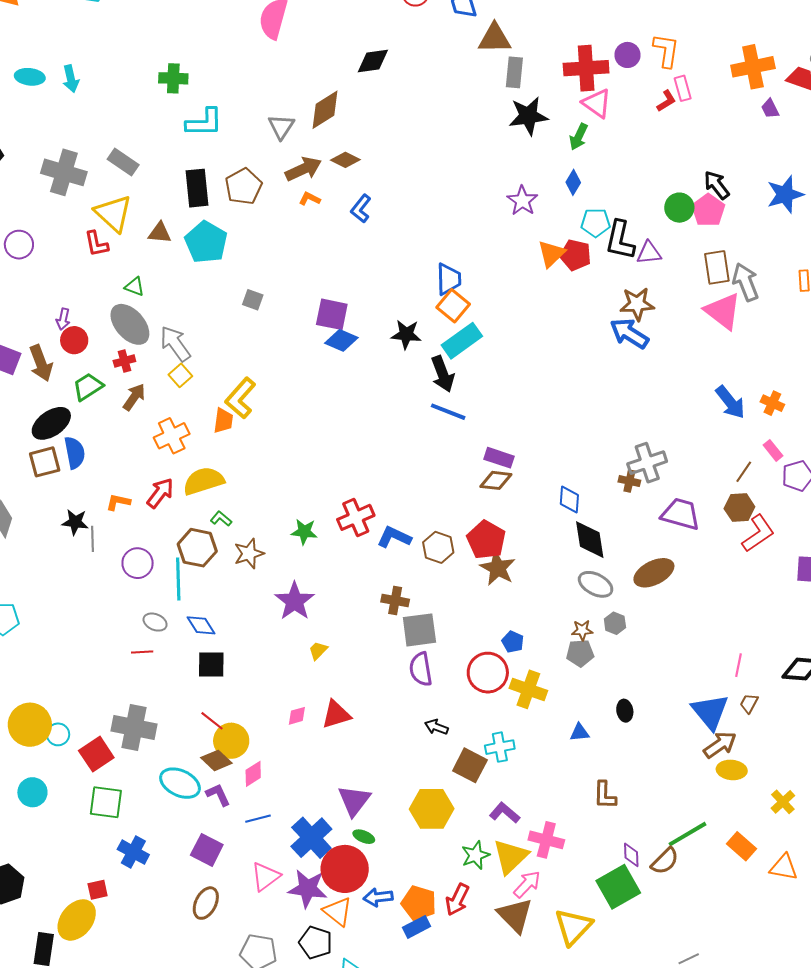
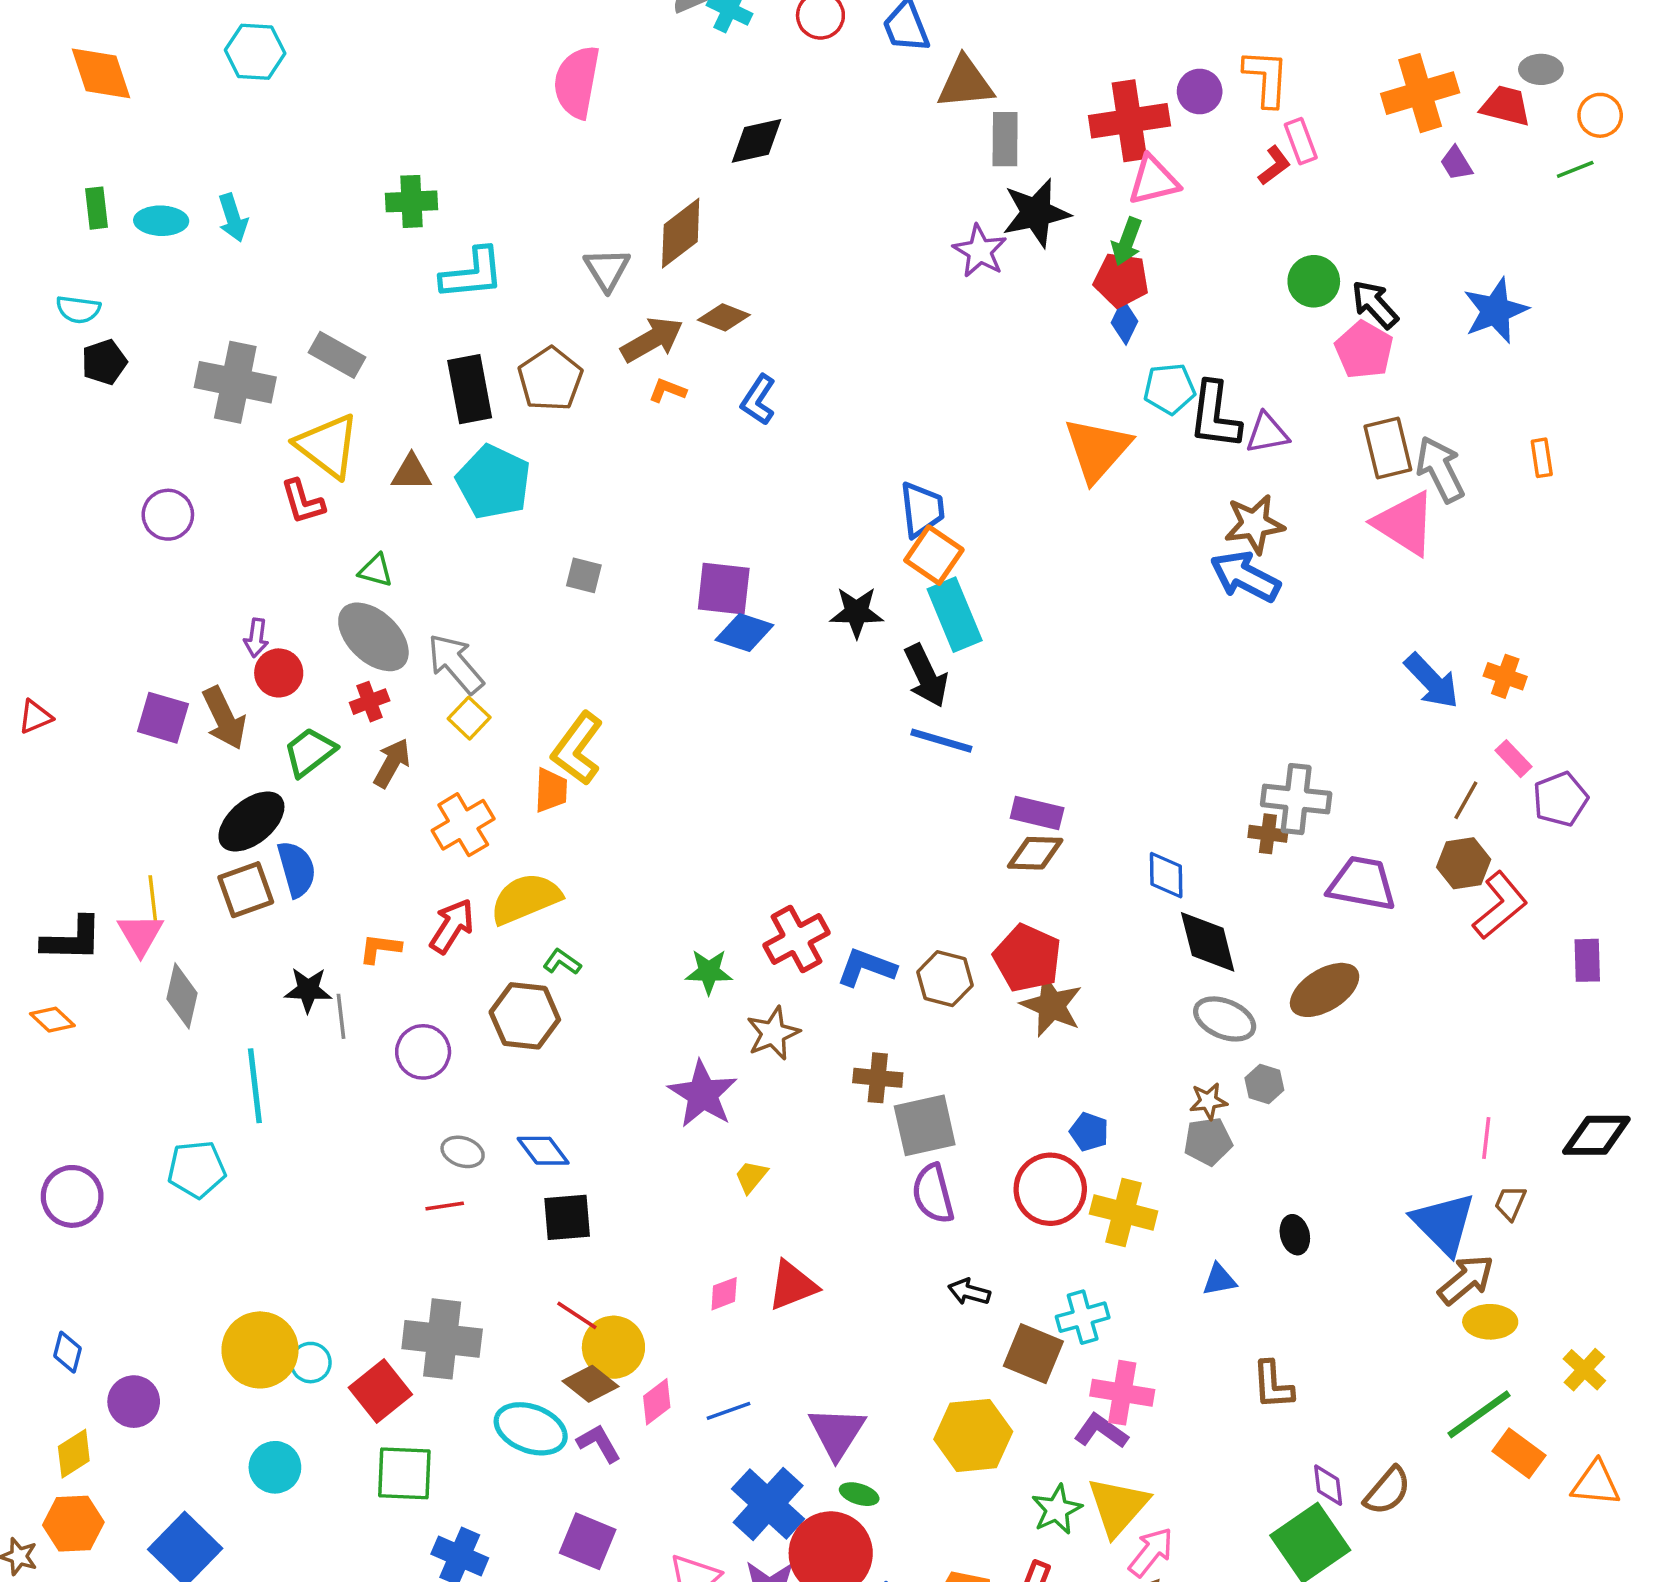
pink triangle: (597, 103) -> (1153, 180), turned -44
purple star: (522, 201) -> (980, 251), moved
green circle: (679, 208) -> (1314, 281), moved
orange triangle: (551, 254) -> (1097, 449), size x1.4
red pentagon: (575, 255) -> (1121, 280), moved
cyan rectangle: (462, 341) -> (955, 615), turned -72
gray cross: (647, 463) -> (1296, 799), turned 30
brown star: (249, 554) -> (773, 1033), moved
cyan line: (178, 579) -> (255, 1086), moved
blue line: (258, 819) -> (728, 1411), moved
green line: (687, 834) -> (1479, 1414), moved
pink cross: (546, 840) -> (1122, 1393), moved

